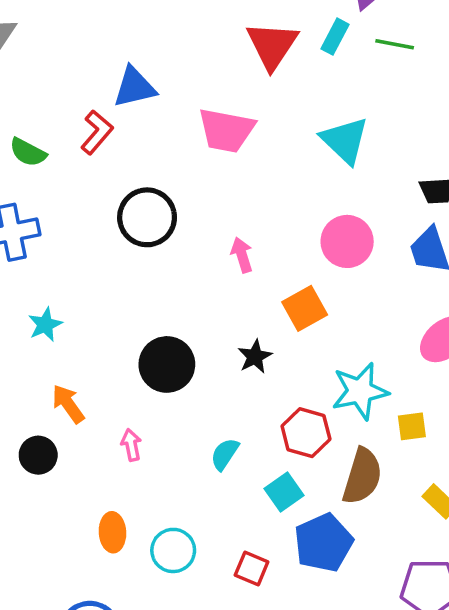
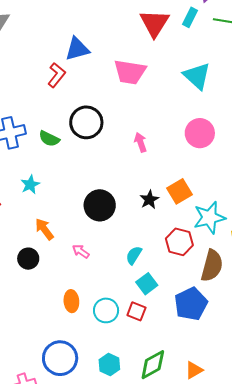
green semicircle: (28, 152) -> (49, 139), moved
orange square: (305, 308) -> (180, 191), moved
pink arrow: (131, 445) -> (81, 251), turned -42
cyan square: (284, 492) -> (147, 284), moved
red square: (252, 568) -> (136, 311), moved

